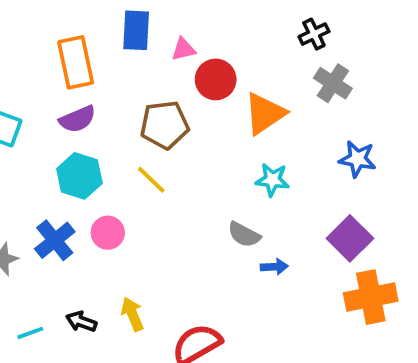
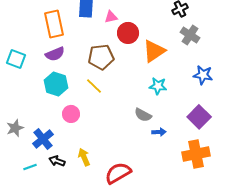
blue cross: (55, 240) -> (43, 139), moved
orange cross: (371, 297) -> (196, 154), moved

